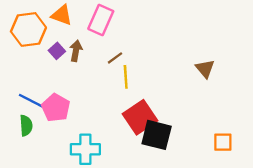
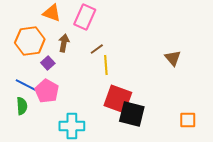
orange hexagon: (28, 29) -> (30, 41), moved
purple square: (57, 51) -> (48, 63), moved
red square: (140, 117) -> (118, 99), turned -36

